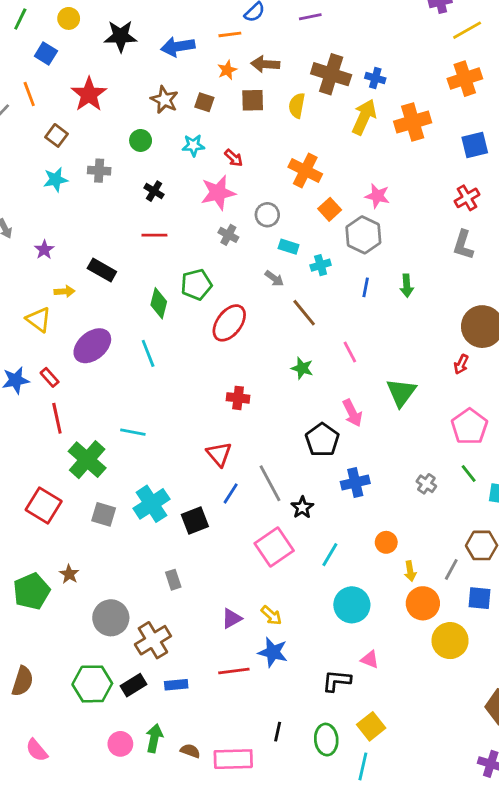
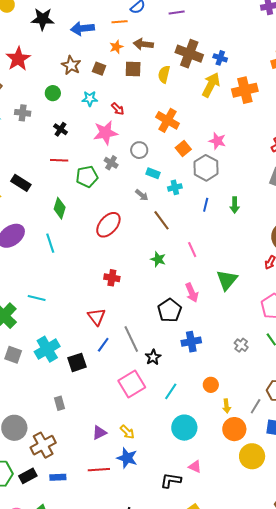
green pentagon: (196, 285) -> (87, 177), moved

